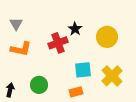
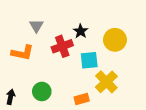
gray triangle: (16, 24) -> (36, 26), moved
cyan square: (83, 70) -> (89, 60), moved
yellow cross: (112, 76) -> (106, 82), moved

